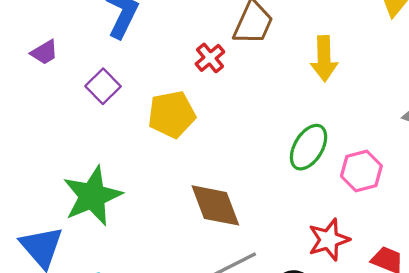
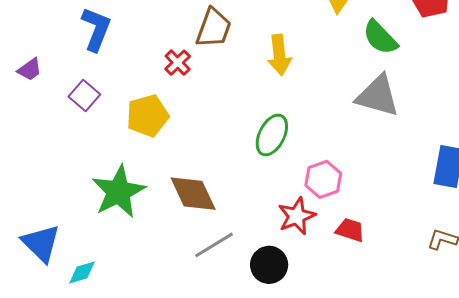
pink hexagon: (361, 171) -> (323, 179), moved
green star: (92, 196) -> (119, 192), moved

